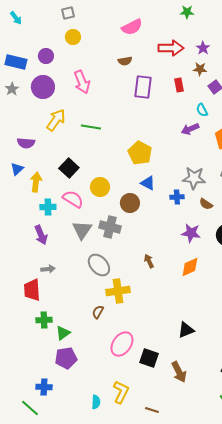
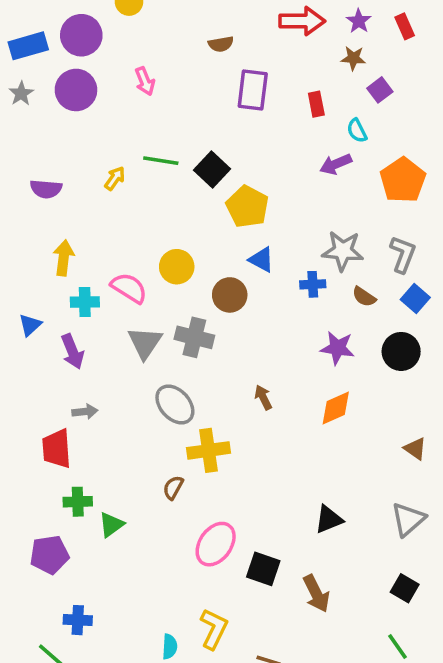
purple circle: (46, 56) -> (81, 35), size x1.5
blue rectangle: (16, 62) -> (28, 46), turned -30
pink arrow: (82, 82) -> (145, 81), size x0.7
red rectangle: (179, 85) -> (316, 104), moved
yellow arrow: (56, 120) -> (115, 178), moved, size x0.6
black square: (69, 168) -> (212, 169), moved
blue triangle: (17, 169) -> (30, 325), moved
purple pentagon: (66, 358) -> (49, 555), moved

